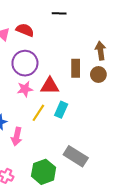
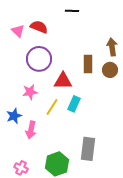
pink star: (25, 89) -> (30, 92), moved
gray rectangle: (76, 156) -> (88, 149), turned 65

